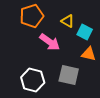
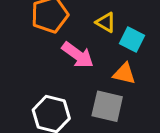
orange triangle: (89, 54) -> (124, 74), moved

